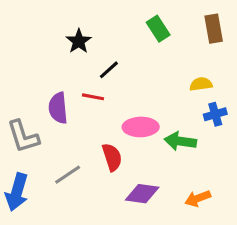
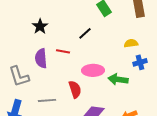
black star: (79, 41) -> (40, 26), moved
black line: (109, 70) -> (85, 33), moved
gray line: (68, 175) -> (47, 100), turned 30

